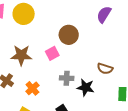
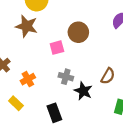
brown star: (21, 55) -> (27, 26), moved
brown semicircle: (105, 69) -> (108, 76), turned -91

